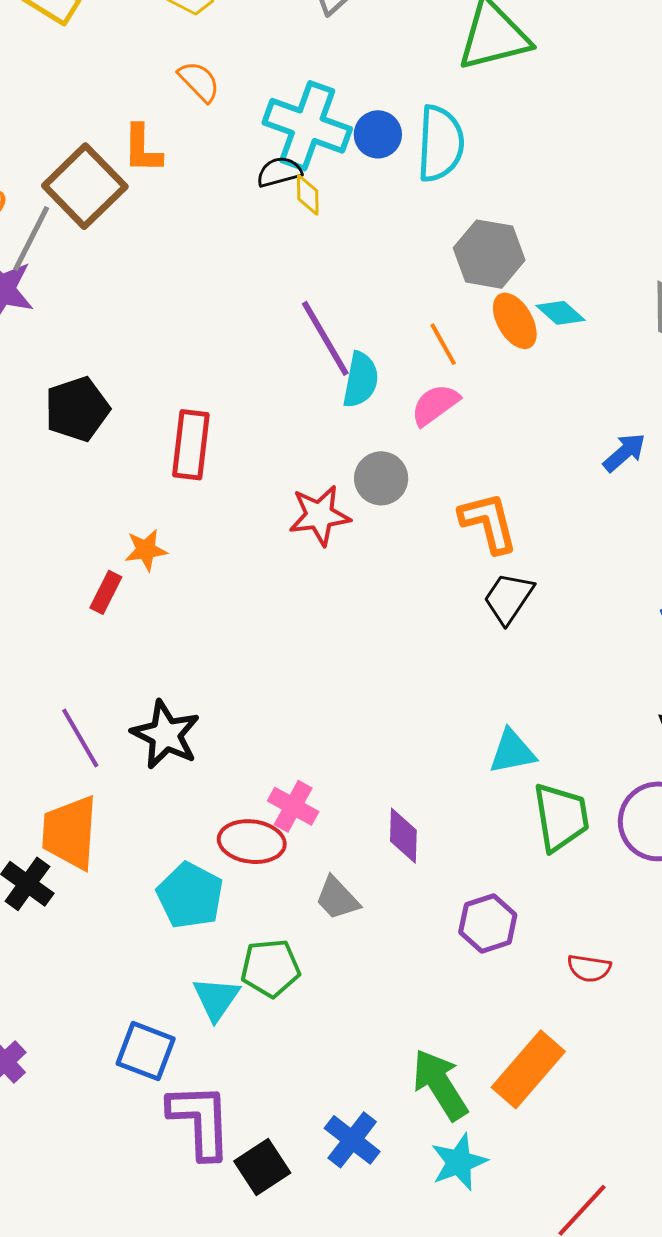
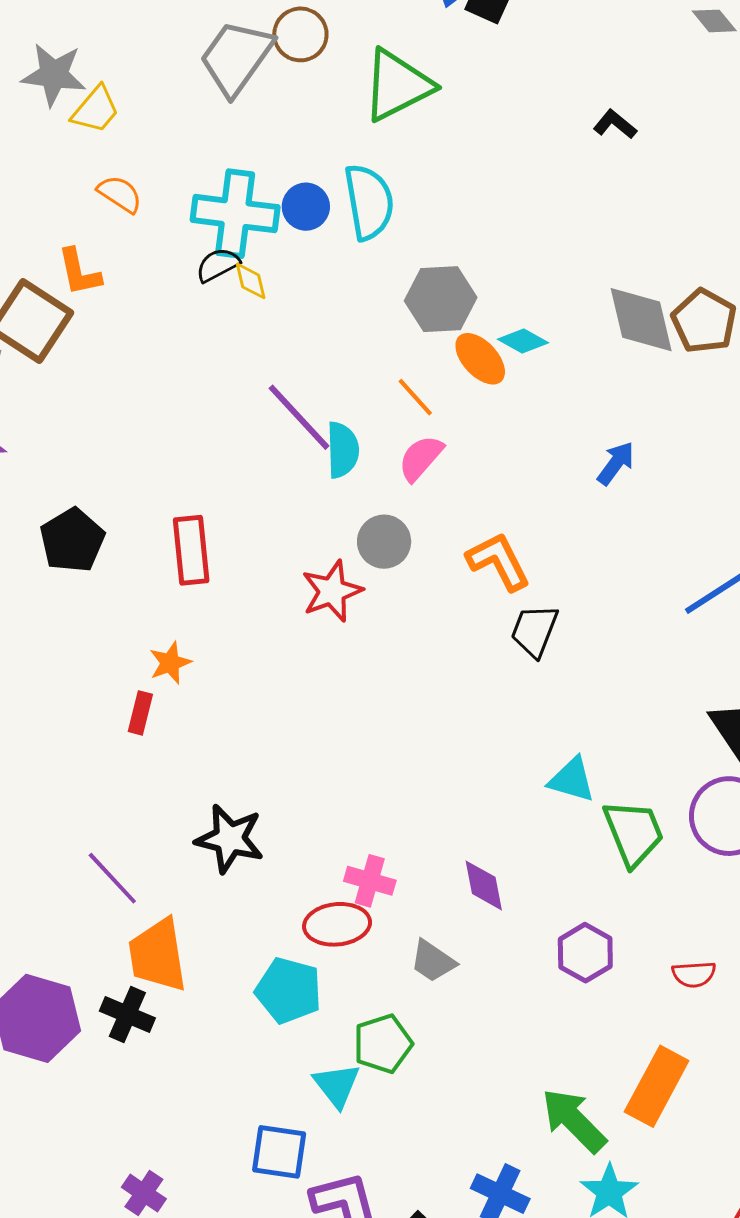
purple line: (80, 738) -> (112, 878), moved
cyan triangle: (512, 752) -> (572, 780), turned 40

